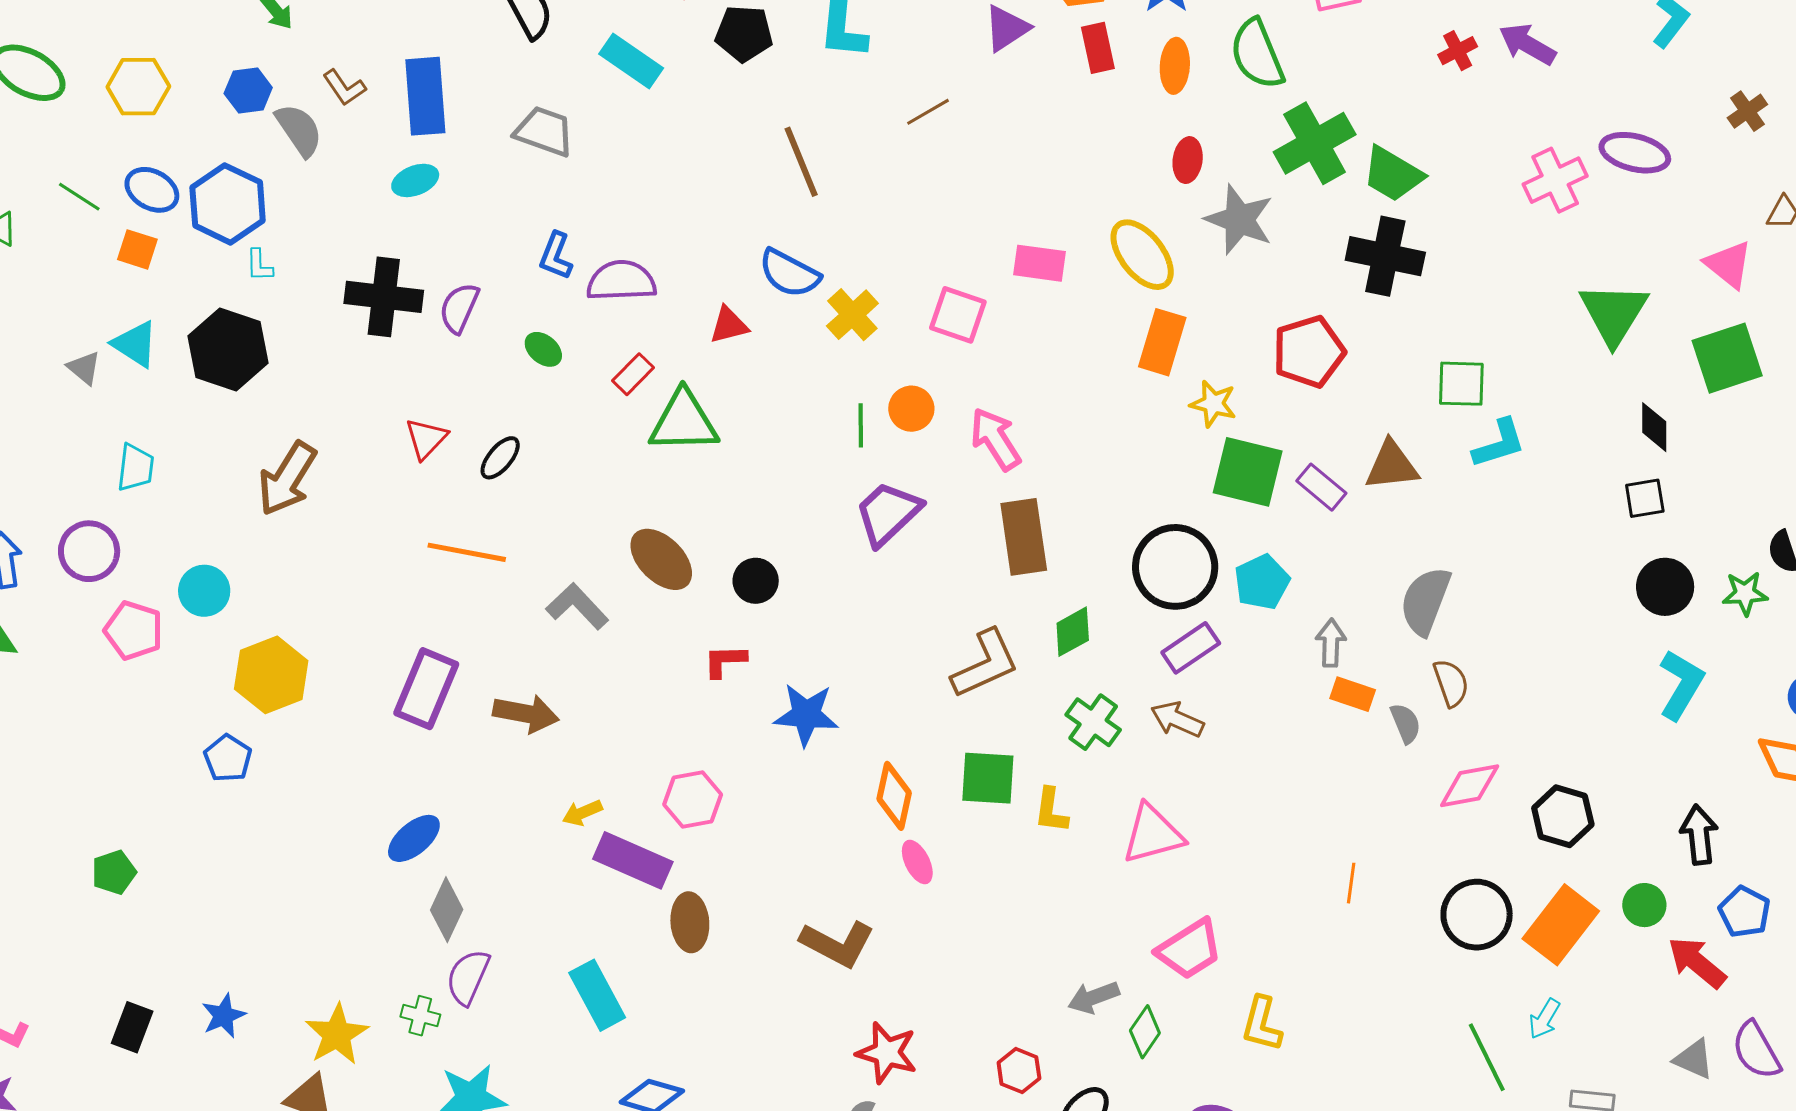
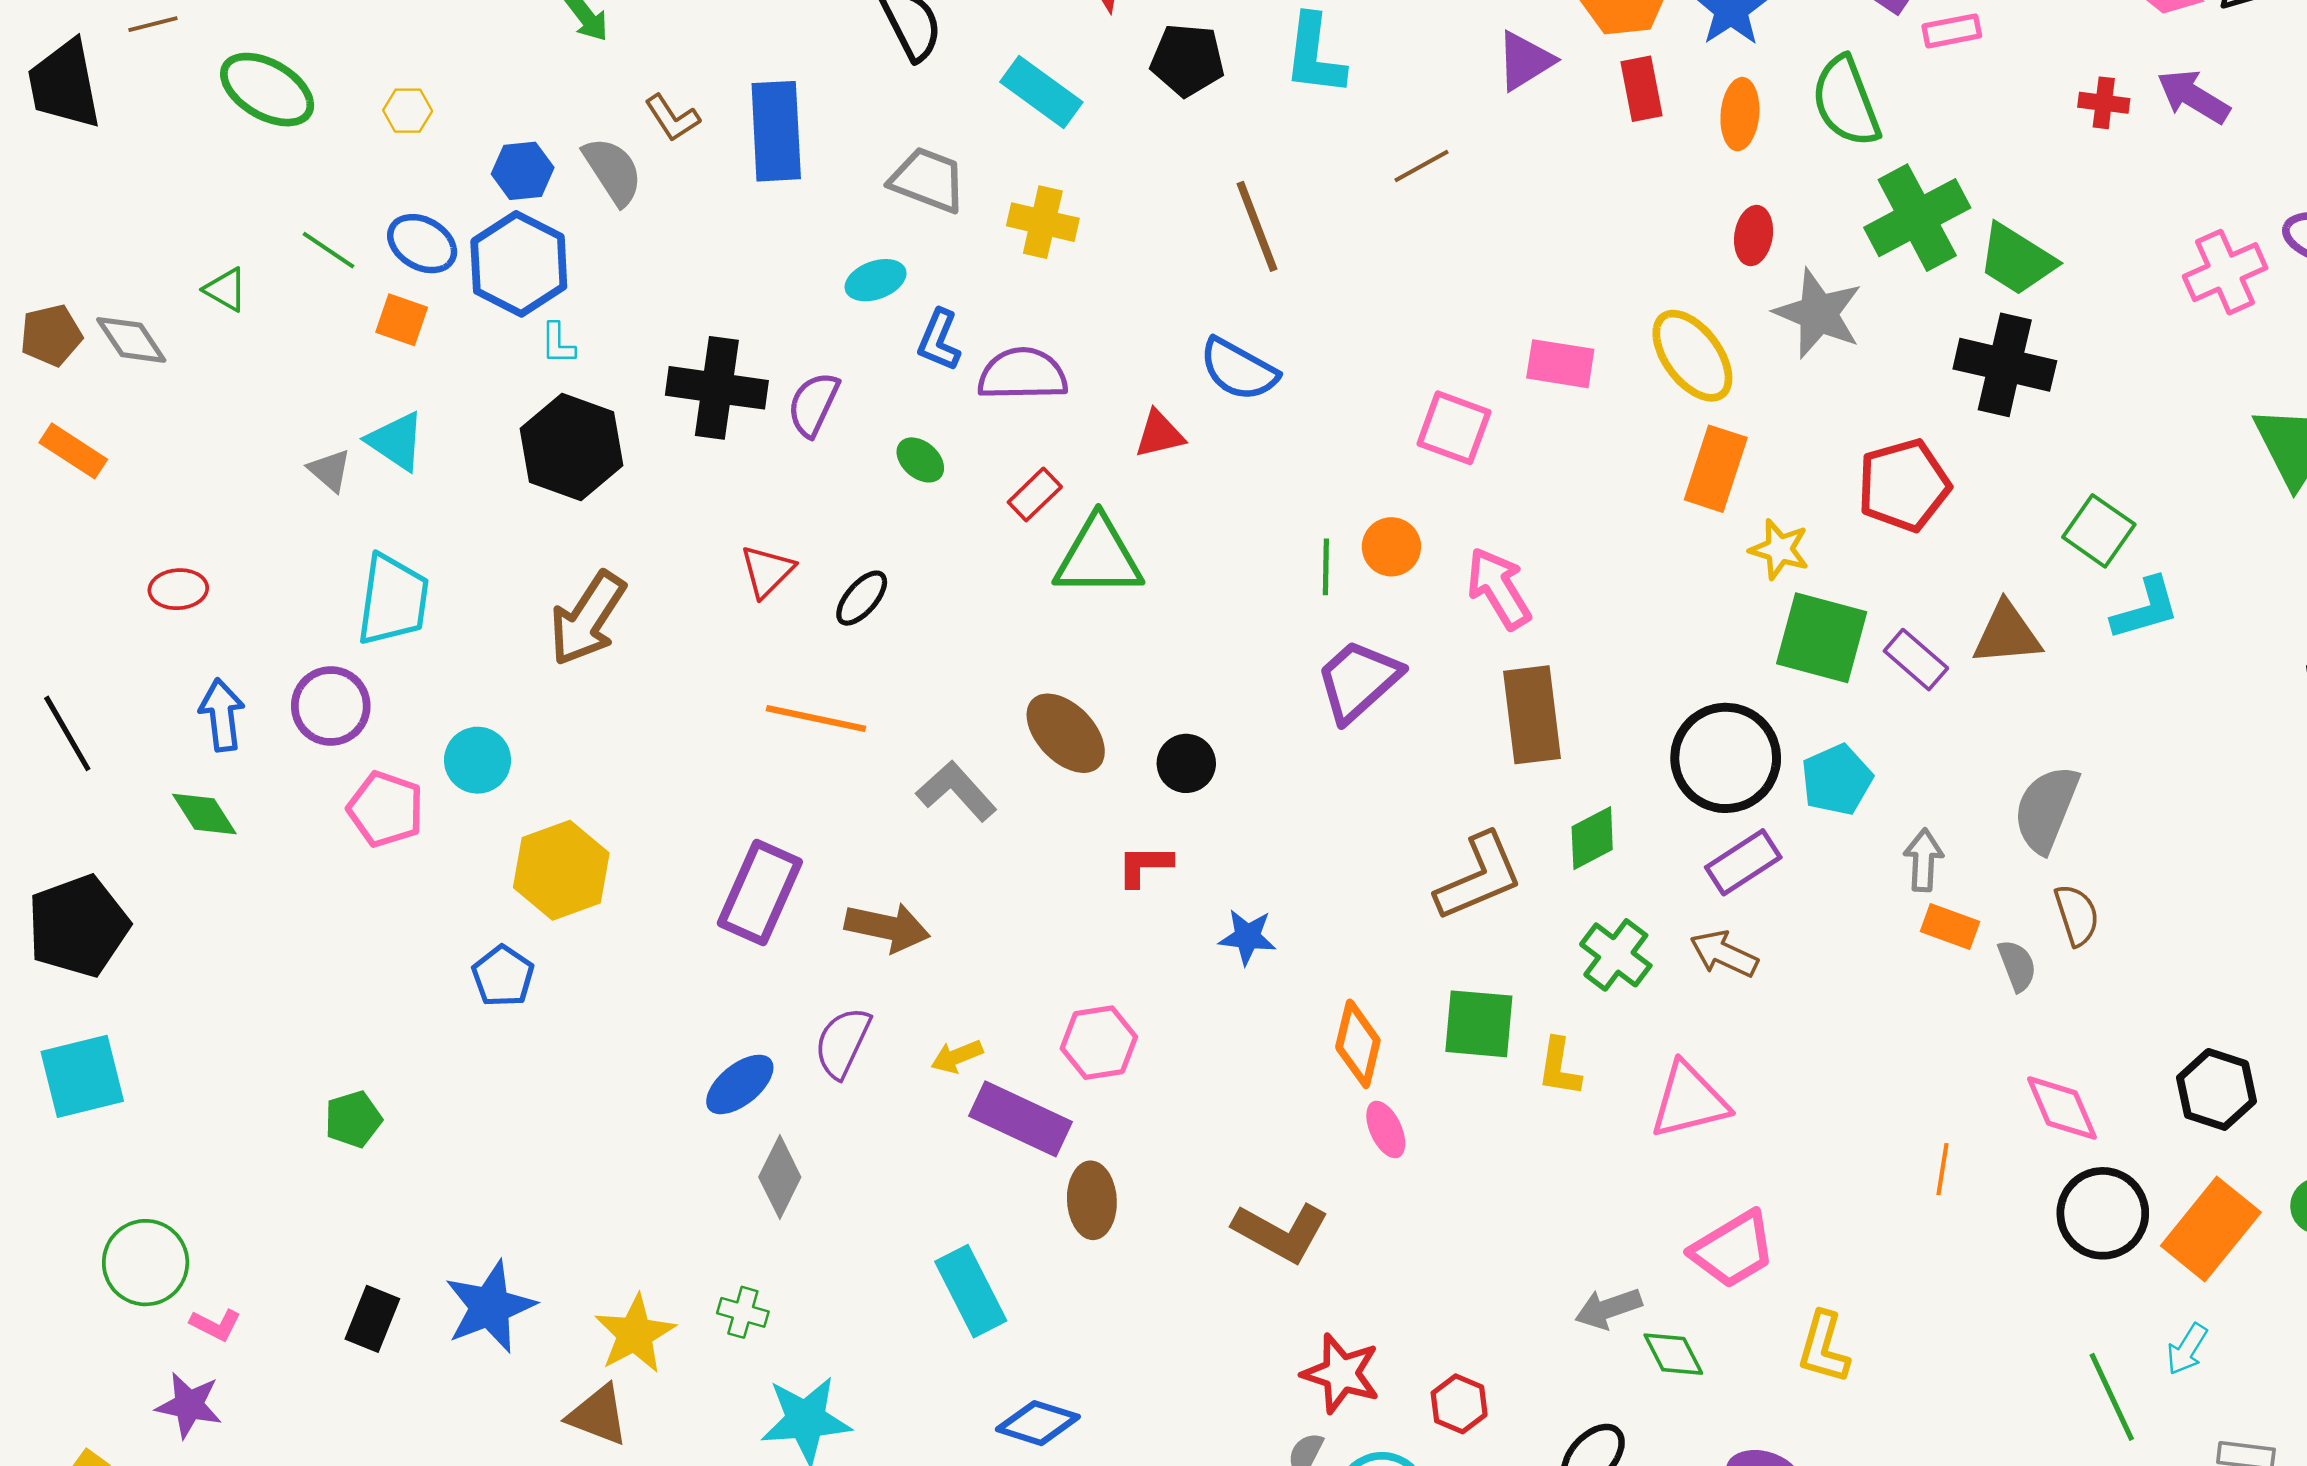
red cross: (1458, 51) -> (2104, 103), turned 33
yellow hexagon: (138, 87) -> (408, 111), size x0.6
blue hexagon: (248, 91) -> (523, 171), moved
cyan ellipse: (415, 180) -> (876, 280), moved
yellow cross: (852, 315) -> (1043, 222), moved, turned -36
black hexagon: (228, 349) -> (572, 447), moved
green square: (1461, 384) -> (2099, 531), turned 32
cyan trapezoid: (135, 468) -> (393, 600), size x1.5
blue star: (806, 715) -> (1247, 937), size x0.7
pink diamond: (1470, 786) -> (2062, 1108), moved, turned 76
purple semicircle: (468, 977) -> (843, 1043), moved
blue star: (224, 1016) -> (490, 1307), size x1.6
green diamond: (1145, 1032) -> (1673, 1354), turned -63
red hexagon: (1019, 1071) -> (1459, 1404), moved

